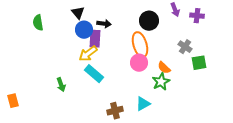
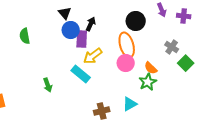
green semicircle: (38, 23) -> (25, 36), moved
black arrow: (104, 24) -> (91, 24), turned -72
yellow arrow: (88, 54) -> (93, 56), moved
green square: (199, 63) -> (186, 63), turned -35

